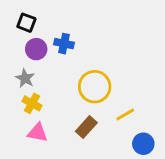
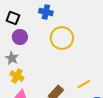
blue cross: (64, 44) -> (46, 12), moved
yellow circle: (95, 87) -> (62, 38), moved

